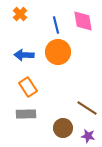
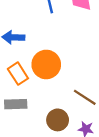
orange circle: (58, 52) -> (46, 64), moved

